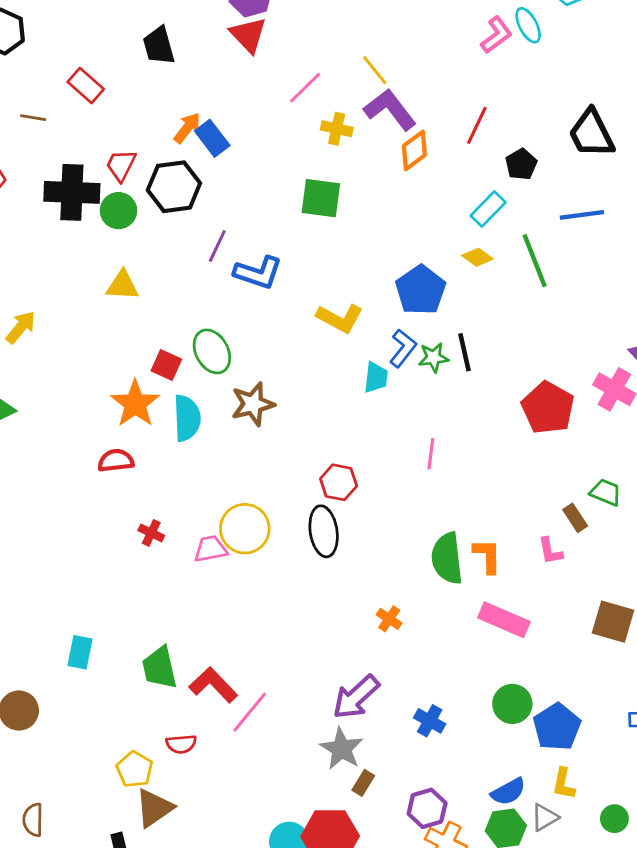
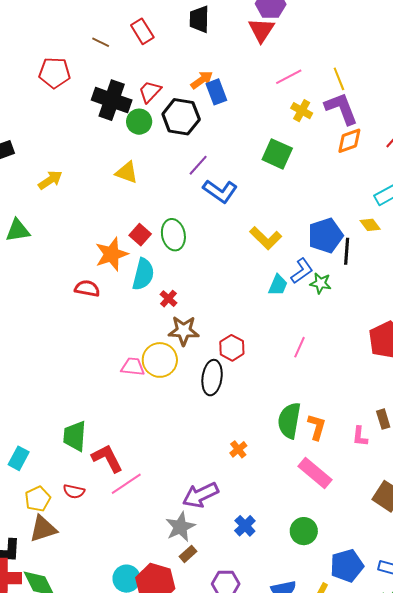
black line: (464, 352) -> (347, 251), moved
brown star: (253, 404) -> (184, 331), moved
red cross: (151, 533) -> (168, 299), moved
cyan rectangle: (80, 652) -> (19, 458), moved
blue pentagon: (557, 727) -> (347, 566), moved

